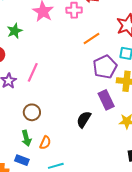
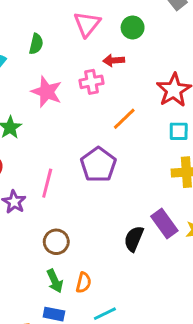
purple pentagon: (105, 67) -> (98, 165), moved
purple rectangle: (106, 100) -> (164, 224), moved

